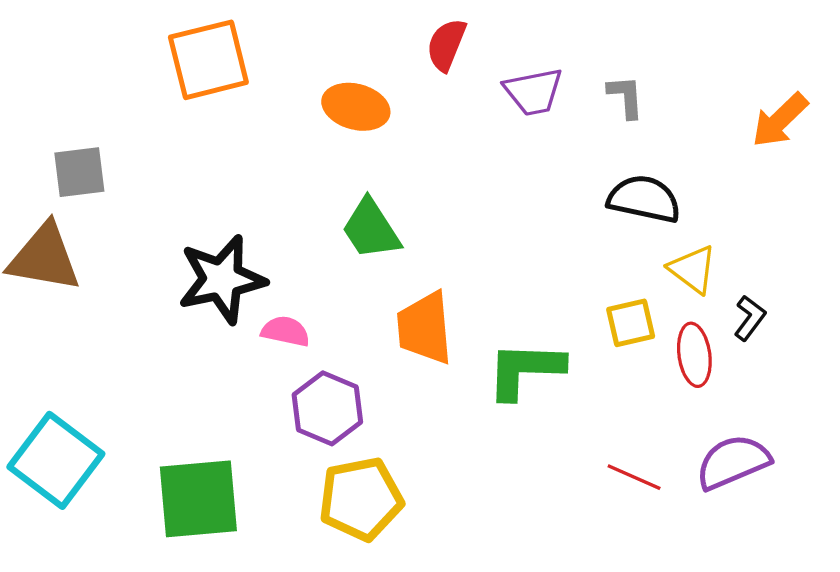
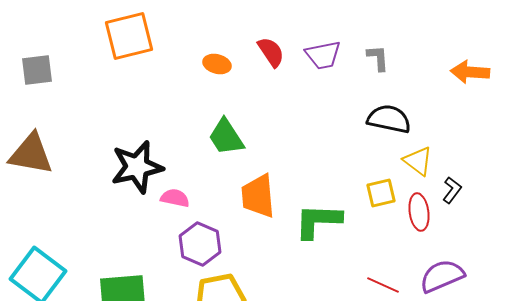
red semicircle: (446, 45) -> (271, 52), moved, turned 124
orange ellipse: (356, 107) -> (217, 64), size x0.7
orange arrow: (780, 120) -> (470, 72), turned 48
gray square: (79, 172) -> (37, 70), moved

